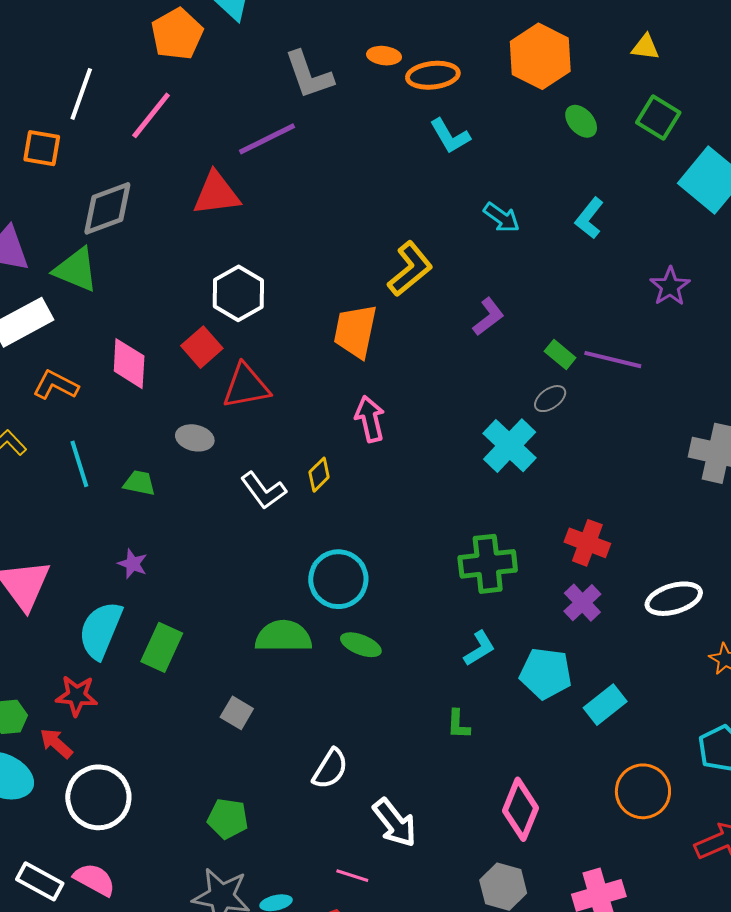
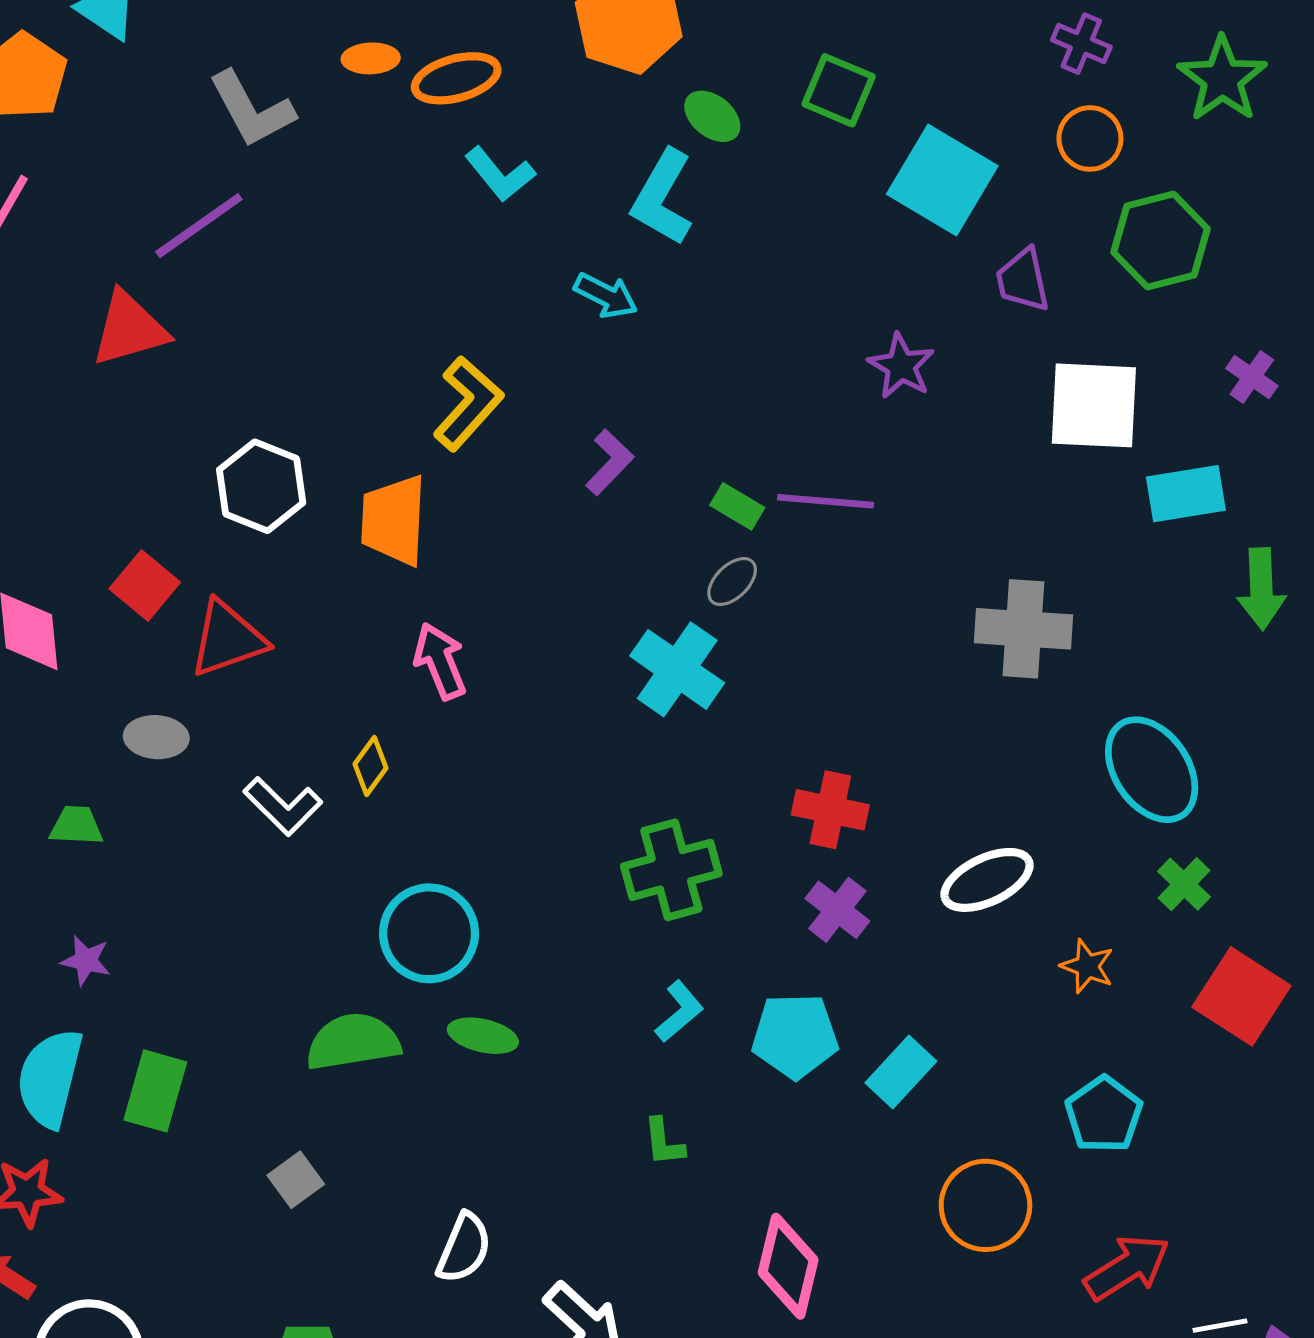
cyan L-shape: (589, 218) -> (662, 197), moved, size x1.4
white hexagon: (238, 293) -> (261, 486), moved
gray square: (237, 713) -> (296, 1180), turned 32

